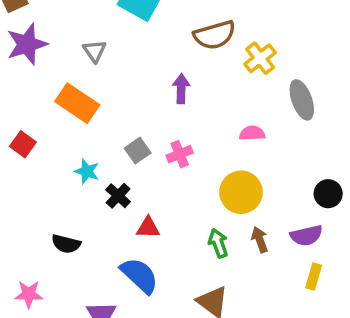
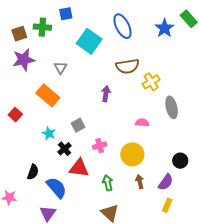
pink cross: (180, 154) -> (100, 146), moved
red triangle: (148, 228) -> (79, 168), size x1.5
purple semicircle: (306, 235) -> (166, 182), turned -48
green arrow: (218, 243) -> (108, 183), moved
black semicircle: (66, 244) -> (33, 172), turned -91
blue semicircle: (140, 275) -> (57, 188), moved

